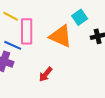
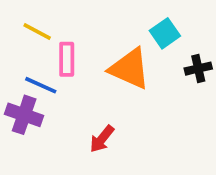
pink rectangle: (27, 31) -> (67, 59), size x0.7

